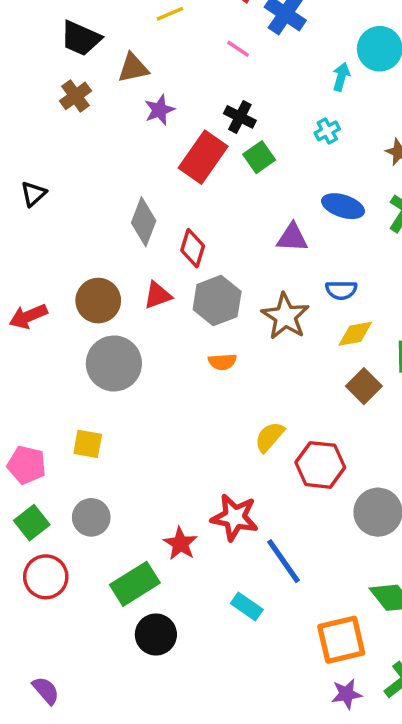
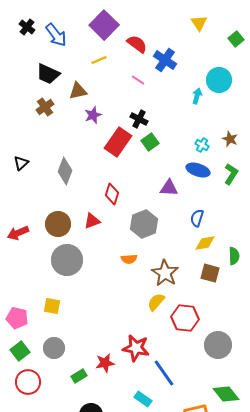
cyan cross: (327, 131) -> (202, 145), moved, turned -32
gray diamond: (144, 222) -> (65, 171), moved
blue semicircle: (341, 290) -> (197, 218), turned 108
gray hexagon: (217, 301) -> (144, 224), moved
brown star: (285, 316) -> (165, 273), moved
brown square: (364, 386) -> (210, 273), turned -30
red star: (180, 544) -> (105, 363), turned 30
green rectangle: (135, 584) -> (79, 376), moved, size x0.6

